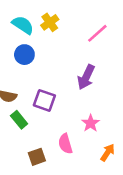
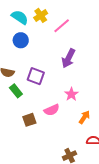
pink line: (97, 33) -> (62, 26), moved
pink semicircle: (65, 144) -> (52, 110), turned -98

